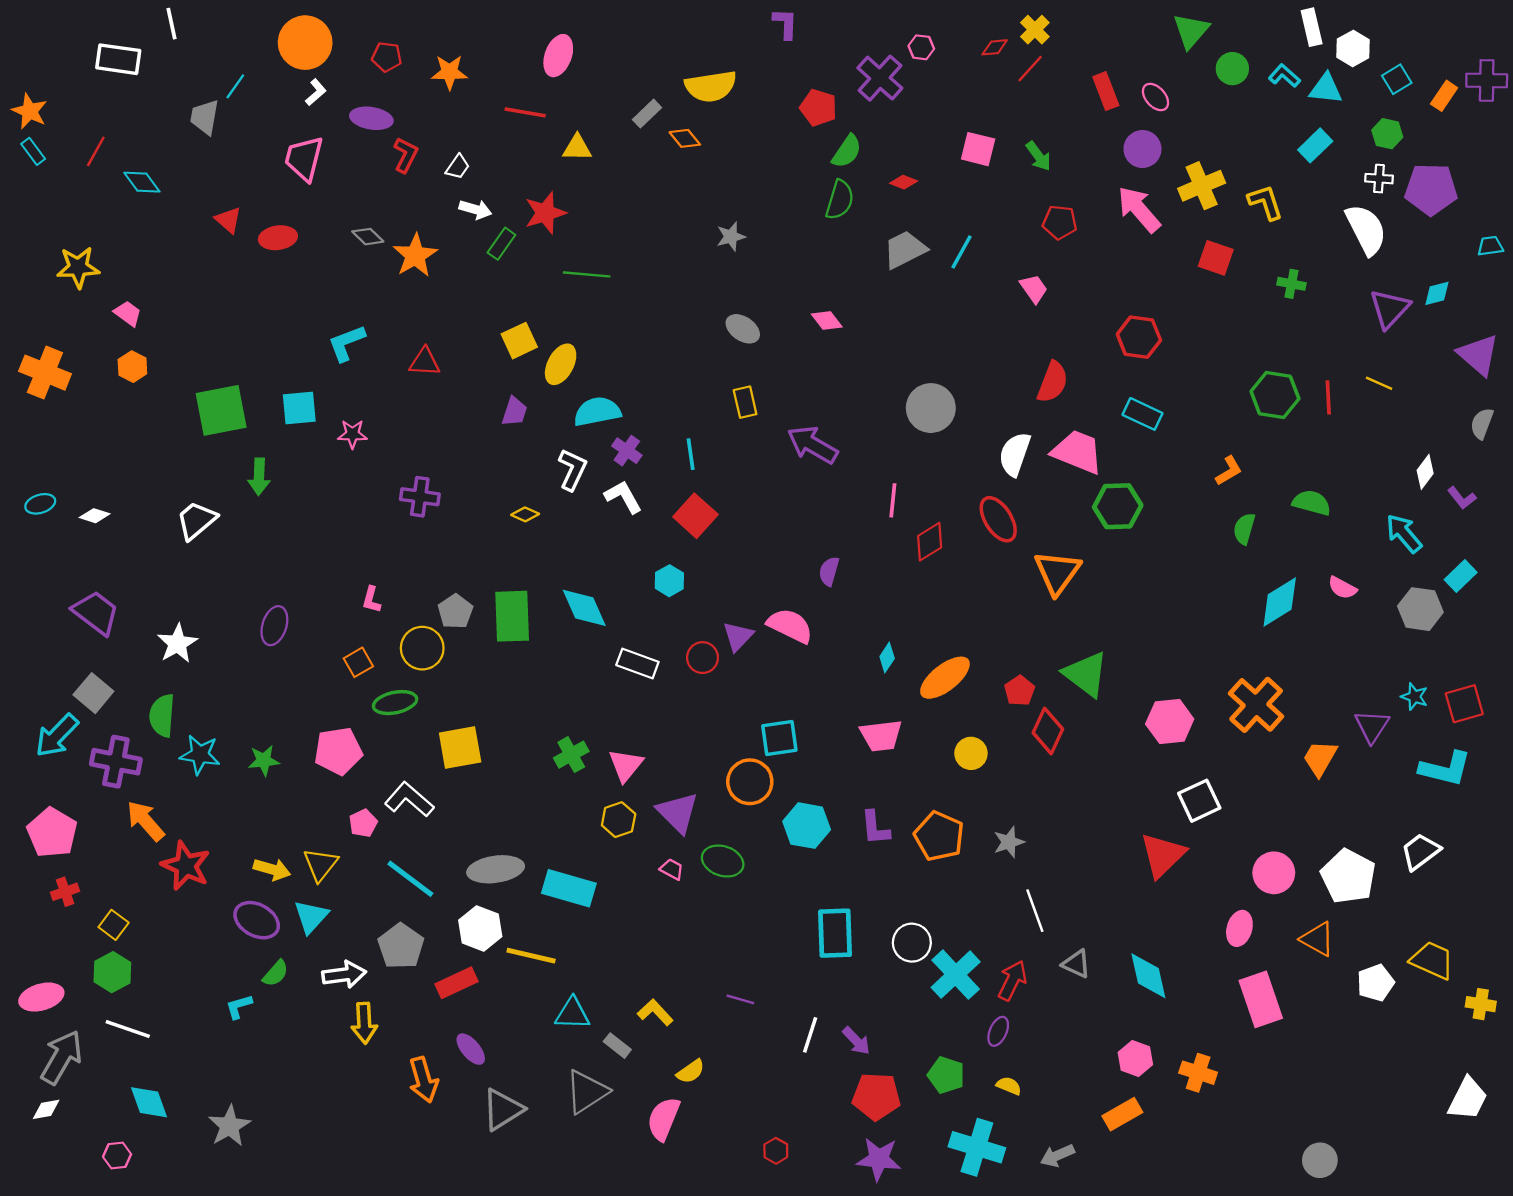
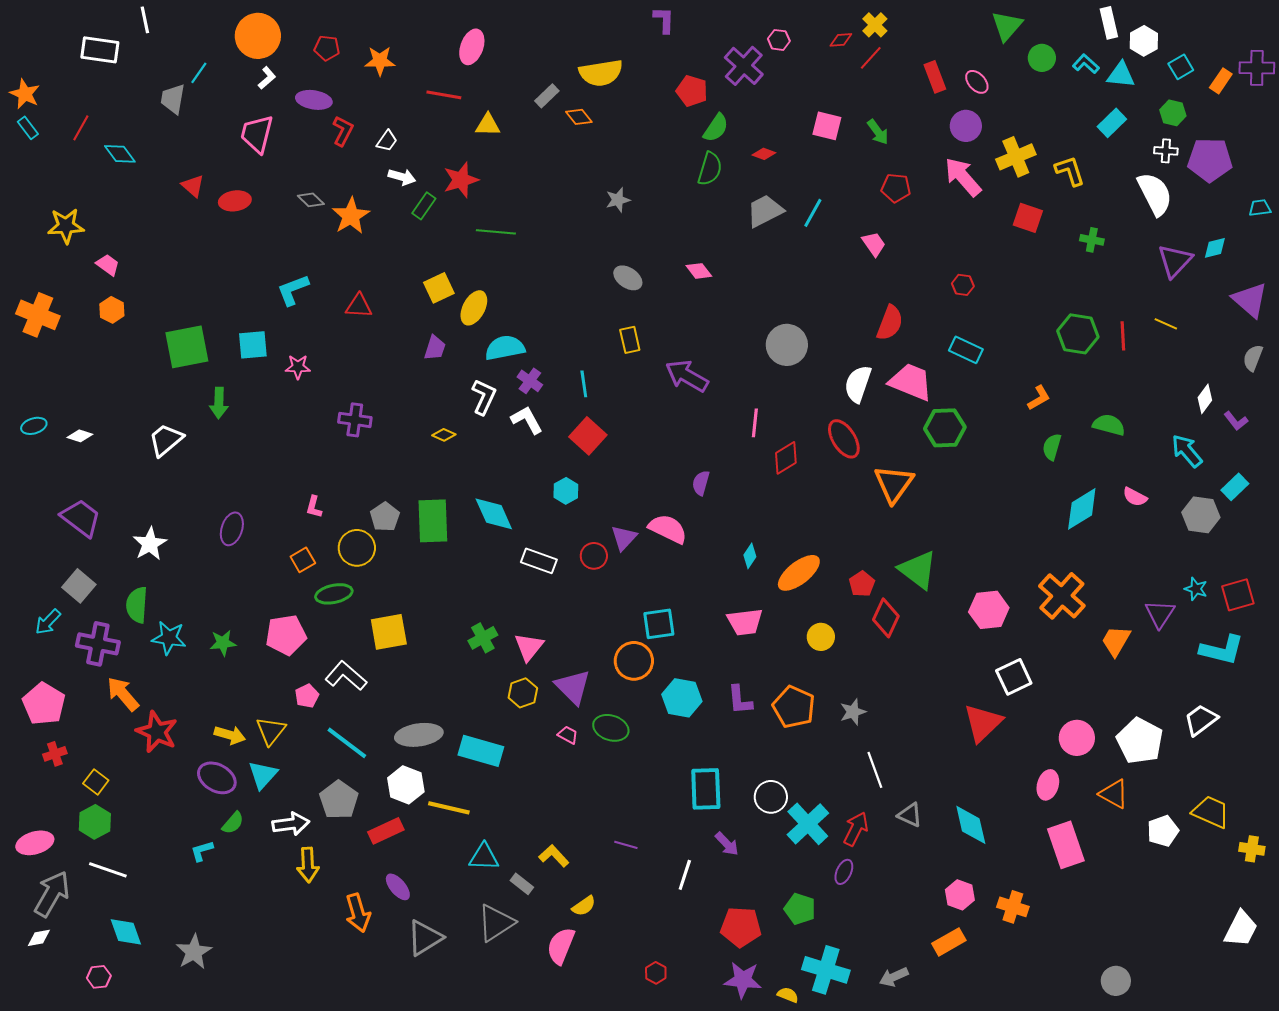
red hexagon: (1139, 337) -> (963, 285), size x0.6
cyan arrow: (57, 736) -> (48, 622), size x0.7
purple arrow: (856, 1041) -> (727, 844), moved
yellow semicircle: (1009, 1086) -> (788, 995), moved

